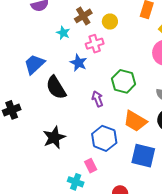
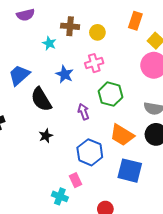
brown cross: (83, 16) -> (70, 26), turned 36
pink cross: (95, 44) -> (94, 63), moved
black star: (54, 137) -> (46, 136), moved, size x0.6

